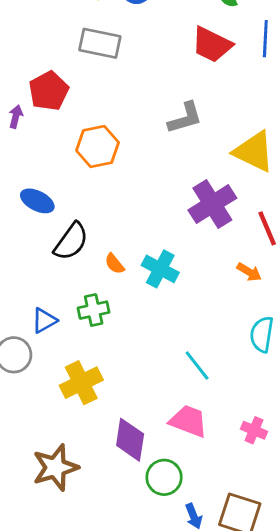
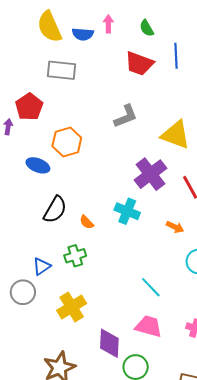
blue ellipse: (37, 201) -> (38, 165), moved
cyan cross: (160, 269) -> (127, 211), moved
orange arrow: (249, 272) -> (175, 227), moved

